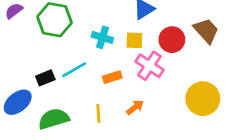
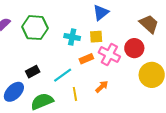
red circle: (172, 40) -> (134, 48), moved
cyan line: (74, 70) -> (63, 75), moved
orange rectangle: (112, 77) -> (86, 59), moved

